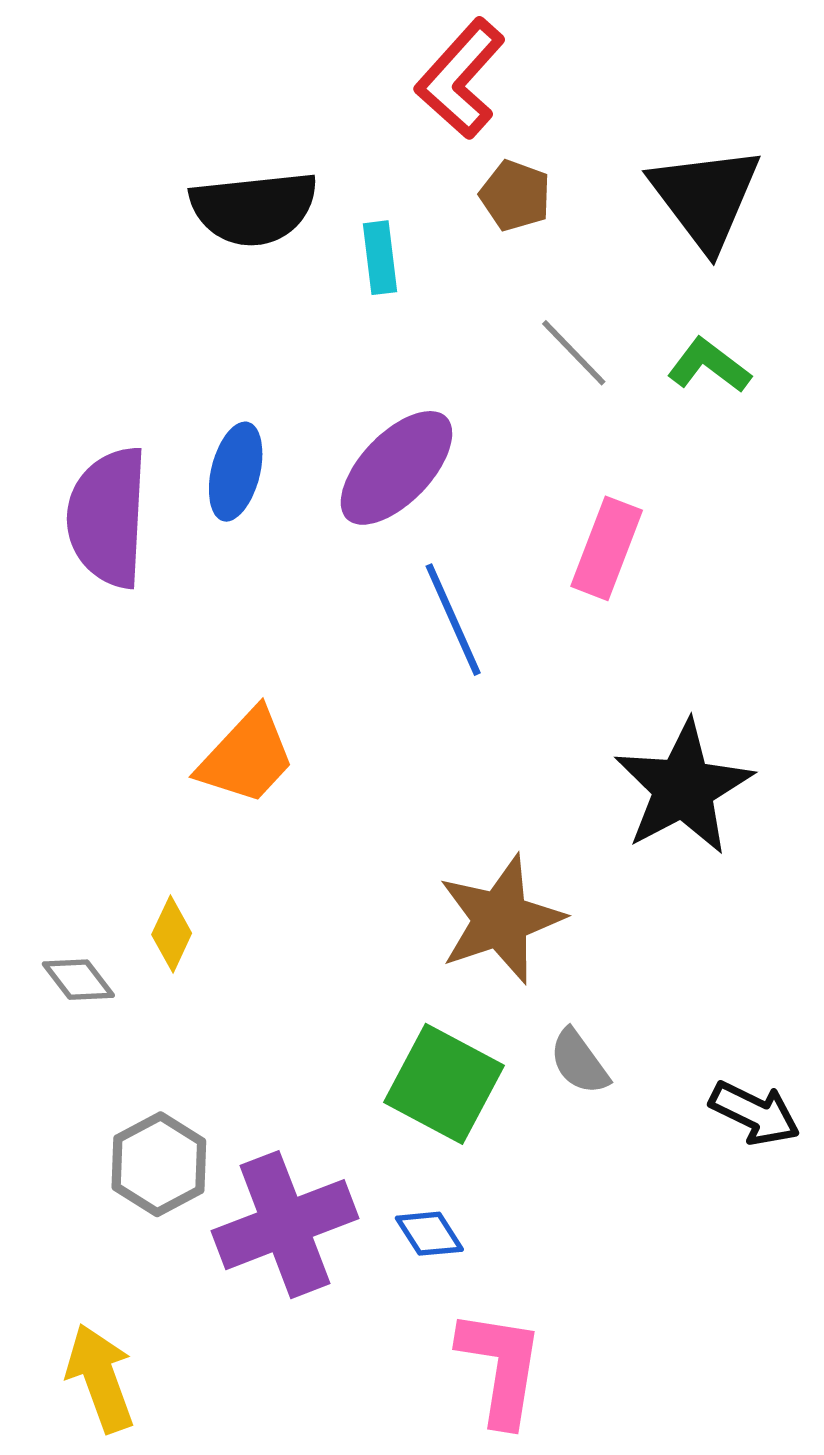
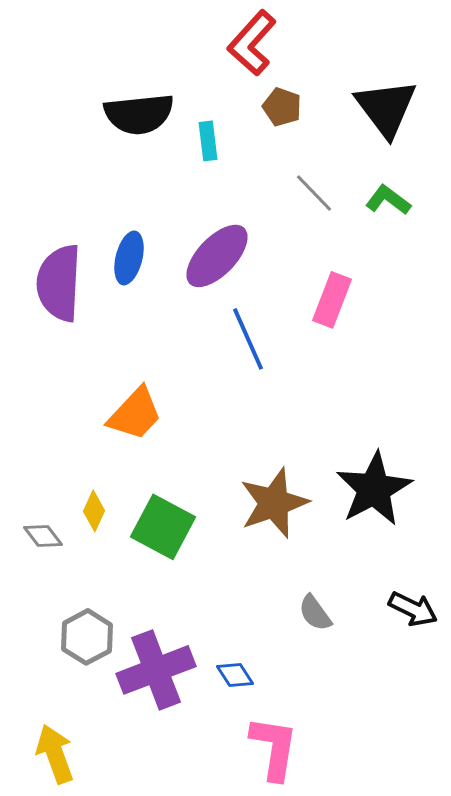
black star: (683, 788) -> (374, 489), moved
gray semicircle: (579, 1062) -> (315, 613), moved
green square: (444, 1084) -> (163, 527), moved

